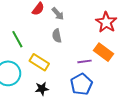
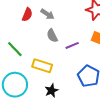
purple line: (85, 61) -> (72, 45), moved

